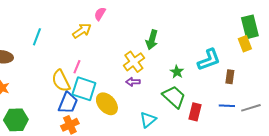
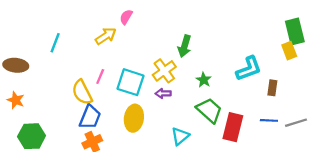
green star: (177, 72) -> (204, 80), moved
cyan square: (84, 89) -> (131, 82), moved
yellow ellipse: (107, 104) -> (134, 118), turned 50
red rectangle: (195, 112) -> (233, 127), size x1.4

